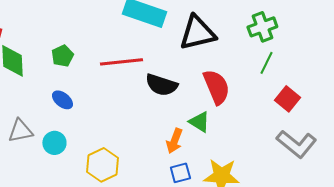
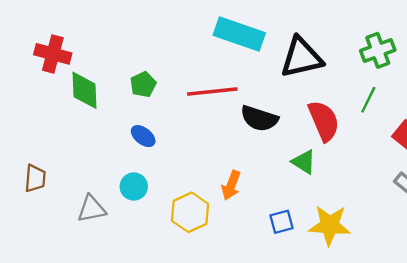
green line: (266, 63) -> (368, 100), moved
gray triangle: (20, 131) -> (92, 209), moved
orange arrow: (174, 141) -> (231, 185), moved

